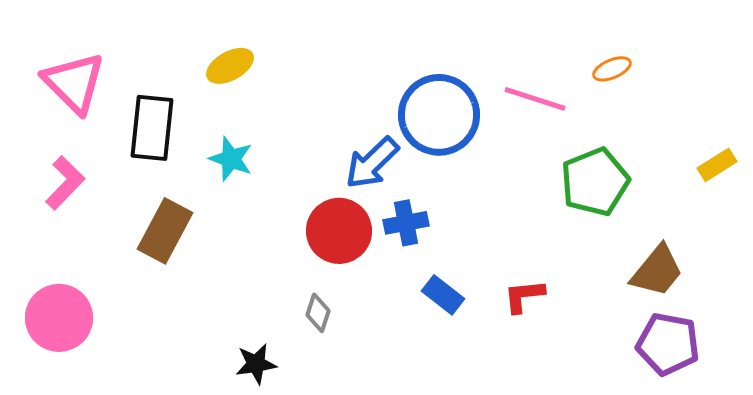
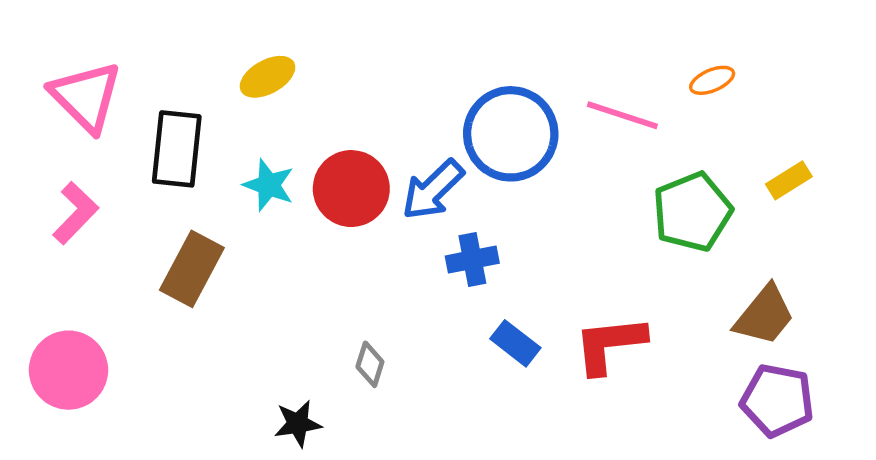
yellow rectangle: (717, 165) -> (789, 180), moved
red circle: (339, 231) -> (351, 189), moved
red L-shape: (524, 296) -> (610, 344), size x1.5

